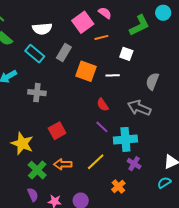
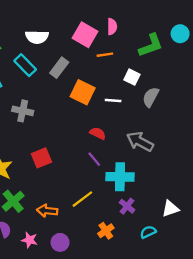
pink semicircle: (105, 13) -> (112, 27), turned 48
pink square: (83, 22) -> (85, 35), turned -30
gray semicircle: (152, 81) -> (151, 97), moved
red semicircle: (103, 105) -> (98, 133), turned 144
orange arrow: (63, 164) -> (47, 211), moved
cyan semicircle: (164, 183) -> (148, 232), moved

